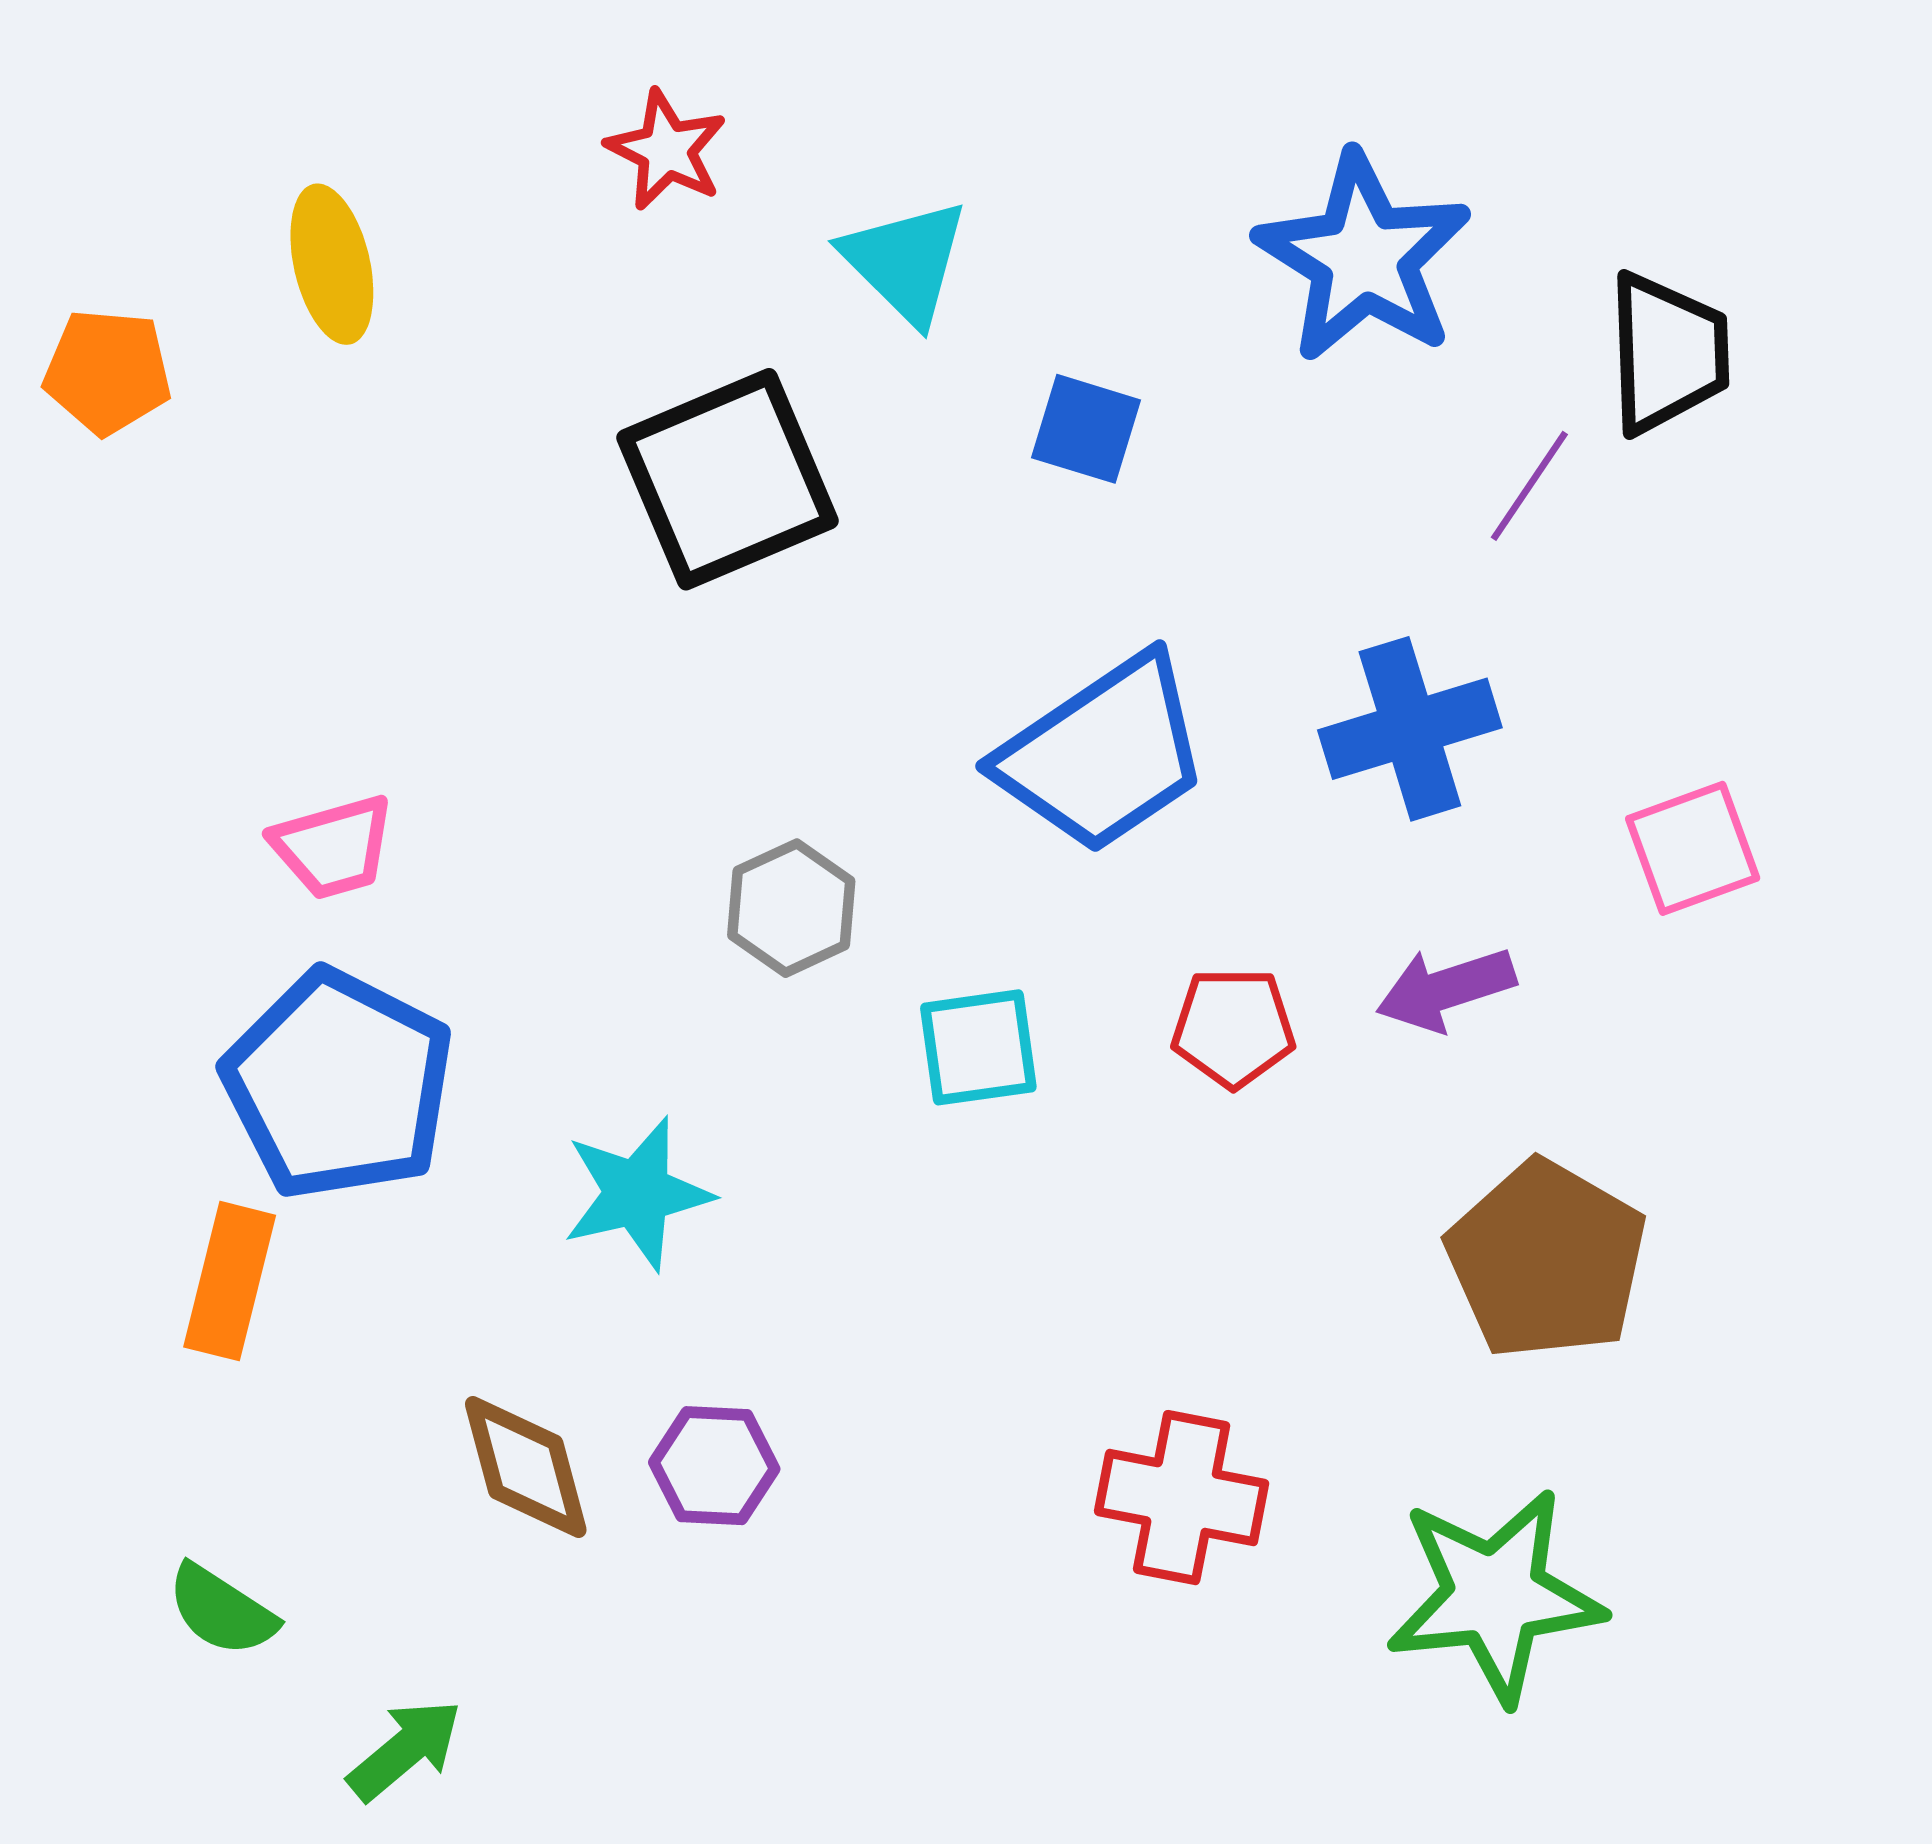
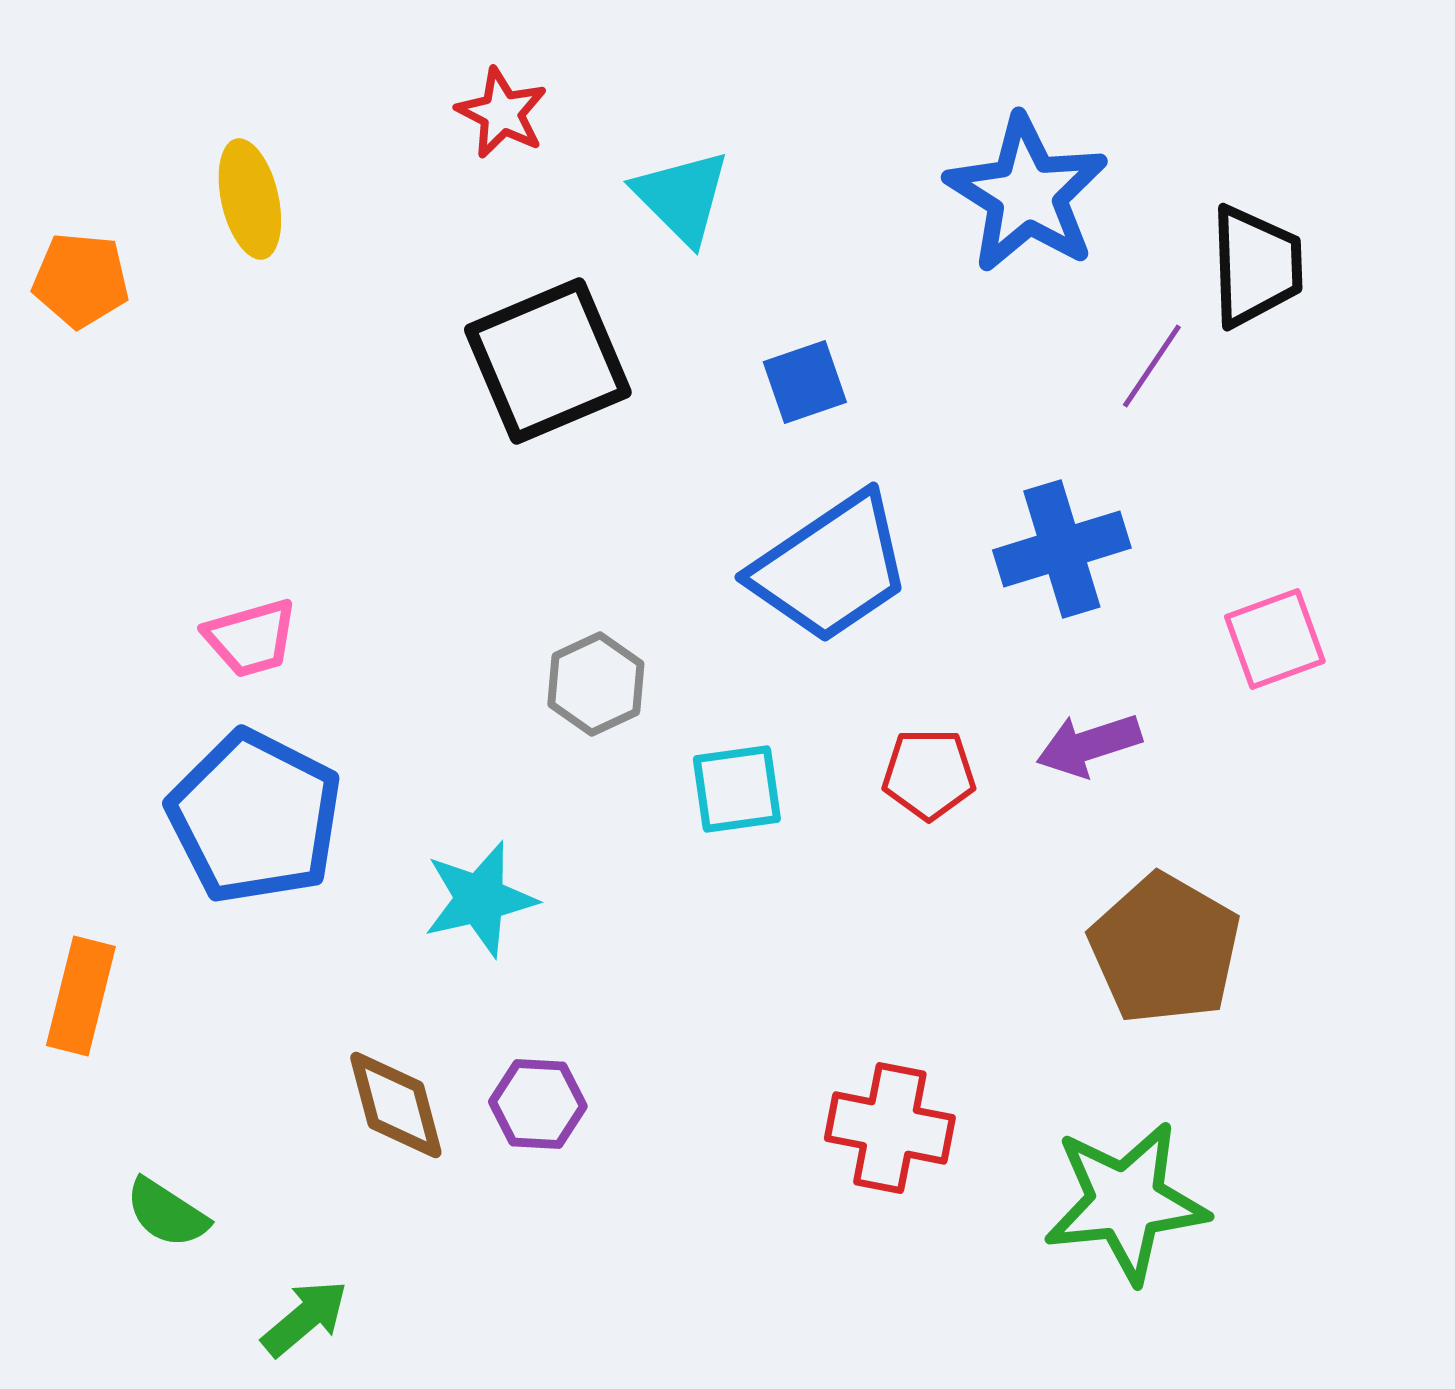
blue square: (1086, 429) -> (805, 382), moved, turned -36
orange rectangle: (230, 1281) -> (81, 996), moved

